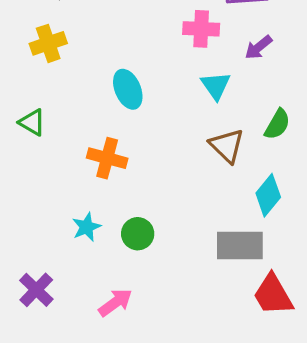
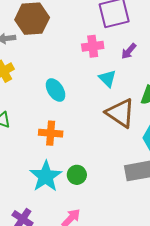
brown triangle: (227, 146) -> (120, 113), size x1.4
cyan star: (87, 227) -> (46, 176), size x1.8

